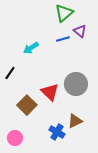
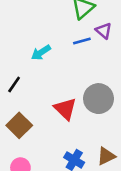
brown square: (27, 105) -> (19, 125), moved
brown triangle: (75, 121) -> (106, 156), moved

